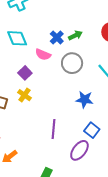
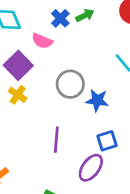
gray circle: (72, 63) -> (70, 84), moved
purple square: (25, 73) -> (18, 65), size x1.5
blue square: (92, 130) -> (107, 141), turned 35

